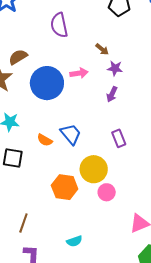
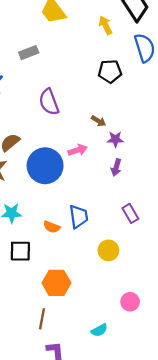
blue trapezoid: (71, 134) -> (79, 217), turned 40
yellow circle: (94, 169) -> (108, 250), size x0.7
orange hexagon: (65, 187) -> (56, 283), moved
pink circle: (107, 192) -> (130, 302), moved

